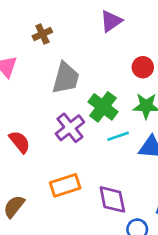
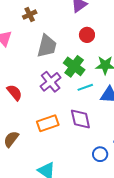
red circle: (143, 67) -> (87, 35), moved
purple diamond: (112, 199) -> (80, 119), moved

